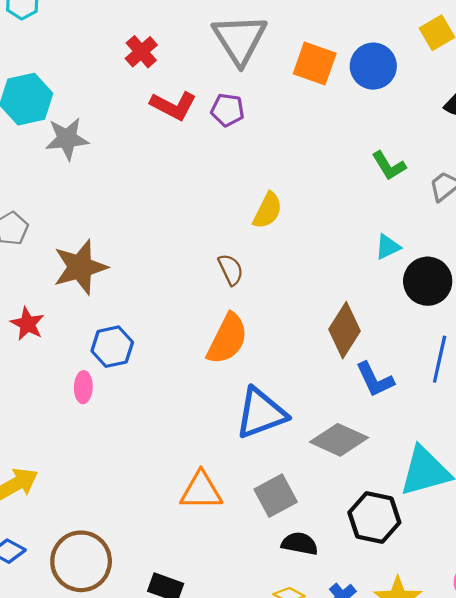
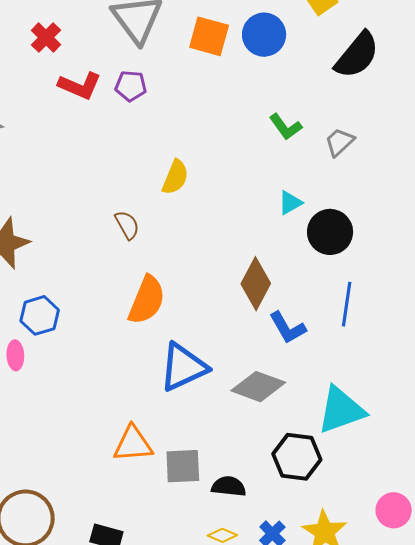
brown semicircle: (231, 270) -> (127, 225), moved
gray square: (276, 496) -> (183, 466), moved, turned 30

